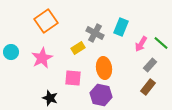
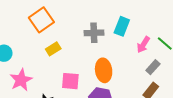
gray cross: (95, 33) -> (94, 33), turned -30
yellow rectangle: (78, 48) -> (53, 49), moved
pink star: (42, 58) -> (21, 80), moved

